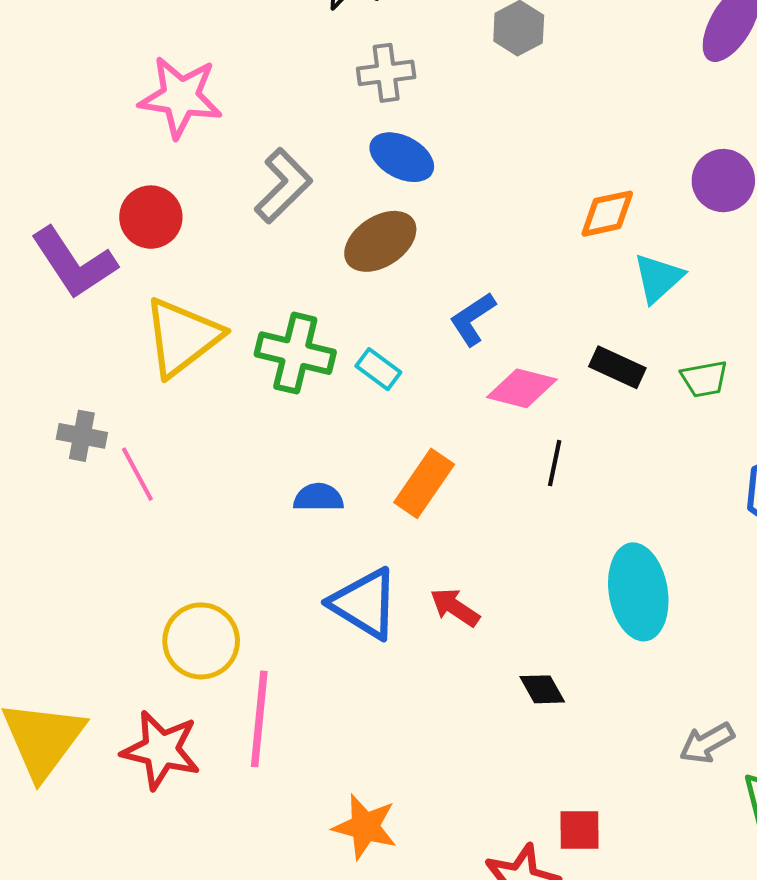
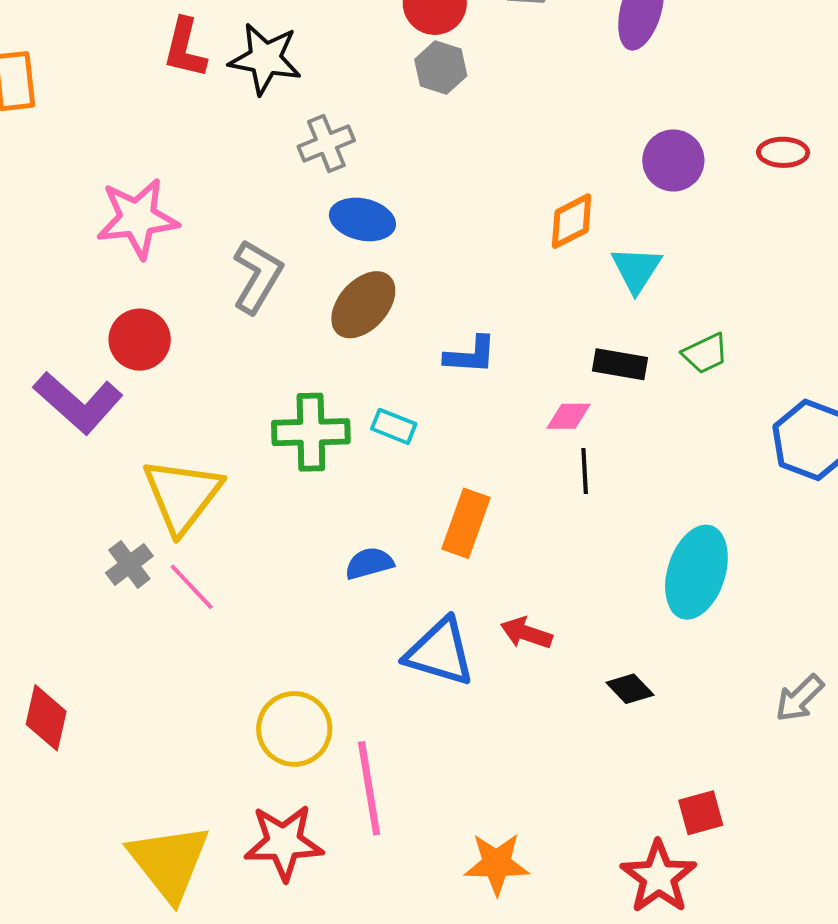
blue L-shape: (473, 319) -> (470, 355), turned -128
yellow triangle: (182, 337) -> (182, 495), moved
pink diamond: (522, 388) -> (569, 416), moved, size x0.7
gray cross: (82, 436) -> (129, 564), turned -33
cyan ellipse: (638, 592) -> (696, 572), turned 42

